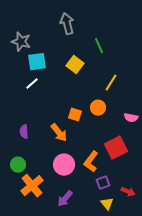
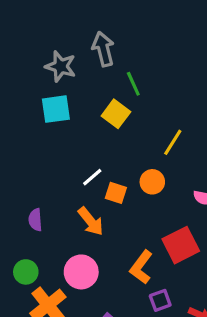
gray star: (21, 42) -> (61, 66), moved
green line: (99, 46) -> (133, 84), moved
white line: (32, 84) -> (92, 177), moved
pink circle: (64, 165) -> (81, 272), moved

